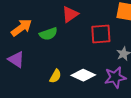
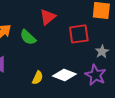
green semicircle: (48, 34) -> (28, 37), turned 66
purple star: (115, 77) -> (96, 75), turned -30

